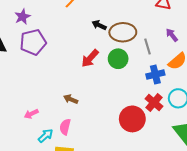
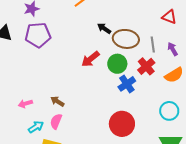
gray line: (147, 47) -> (153, 45), moved
blue cross: (155, 74) -> (127, 84), moved, turned -30
brown arrow: (71, 99) -> (57, 101), moved
red cross: (154, 103) -> (146, 66), moved

